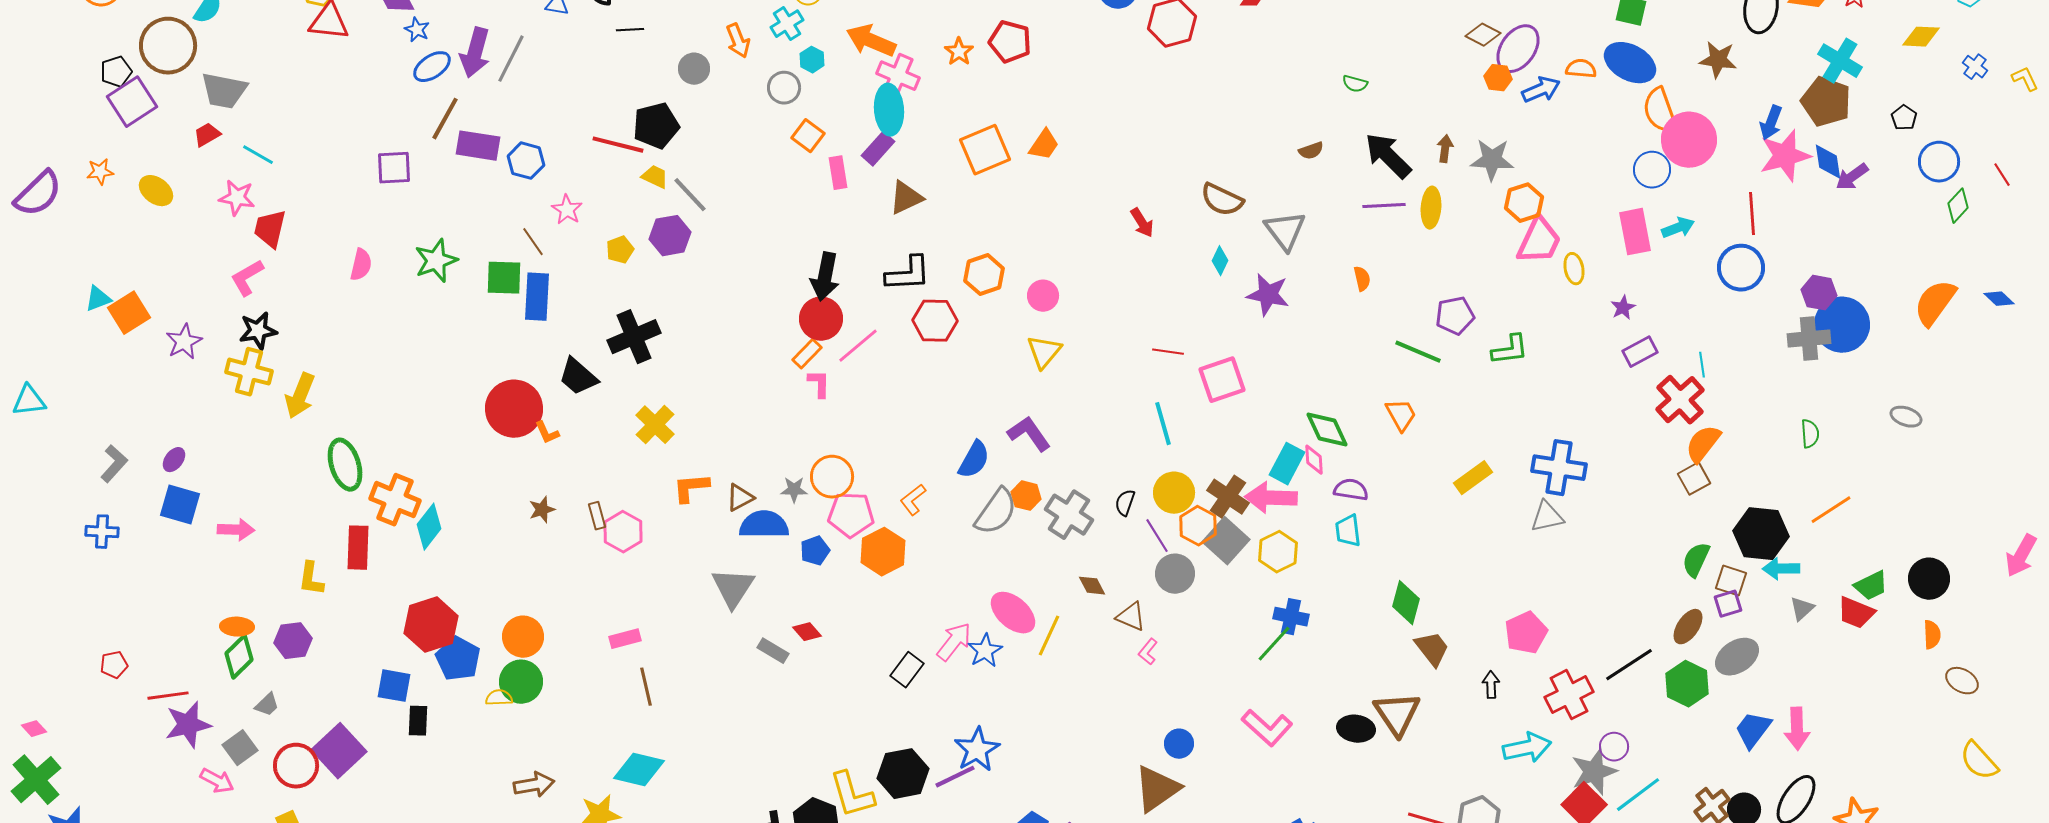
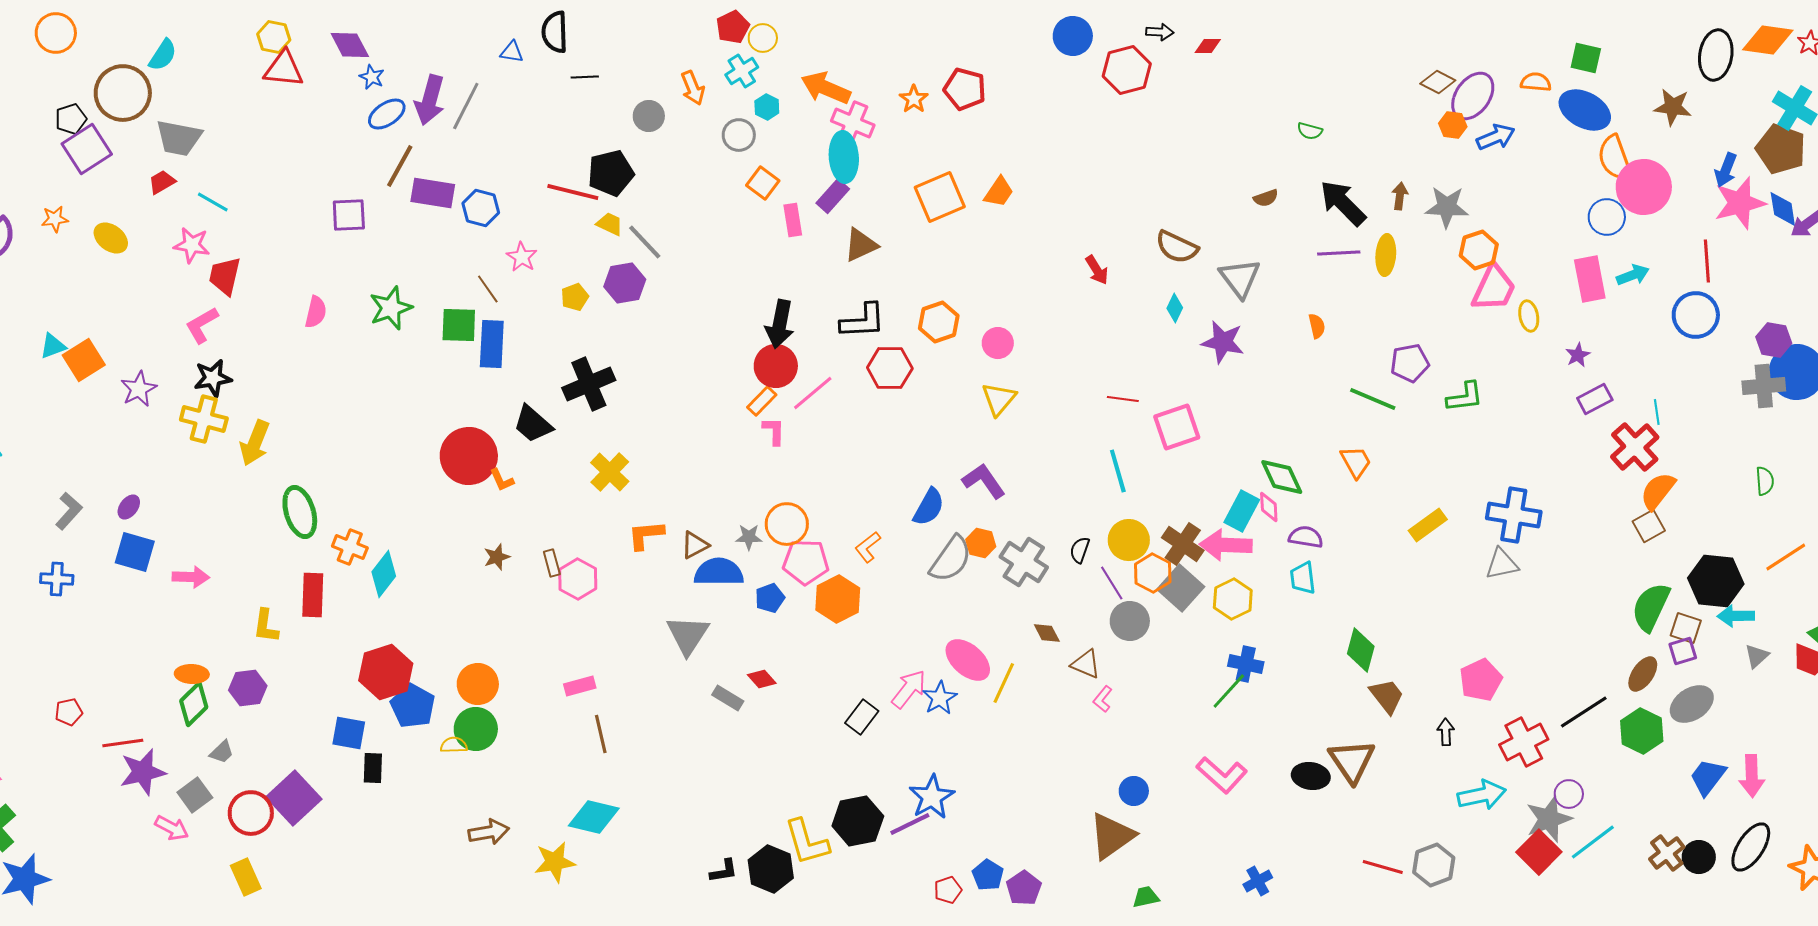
orange semicircle: (1581, 69) -> (1536, 82), moved
orange cross: (395, 500) -> (350, 547), size x0.7
green semicircle: (1696, 560) -> (1651, 607), size x1.4

